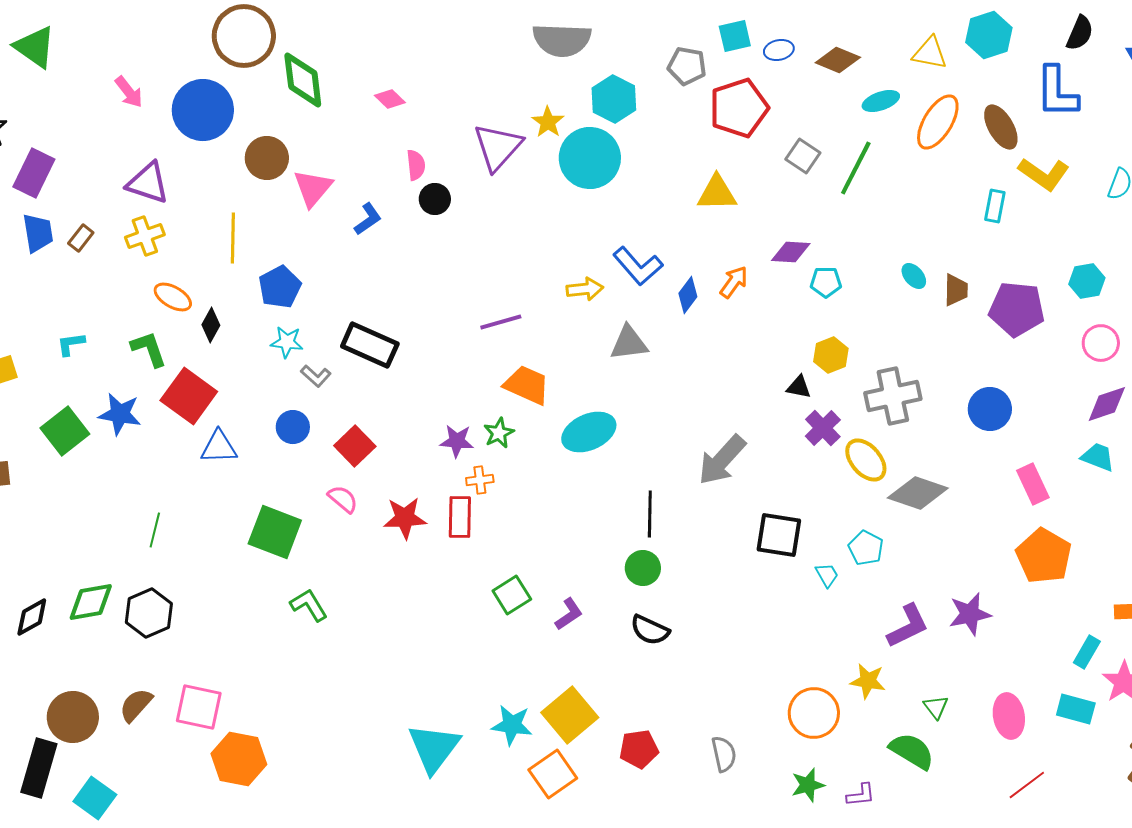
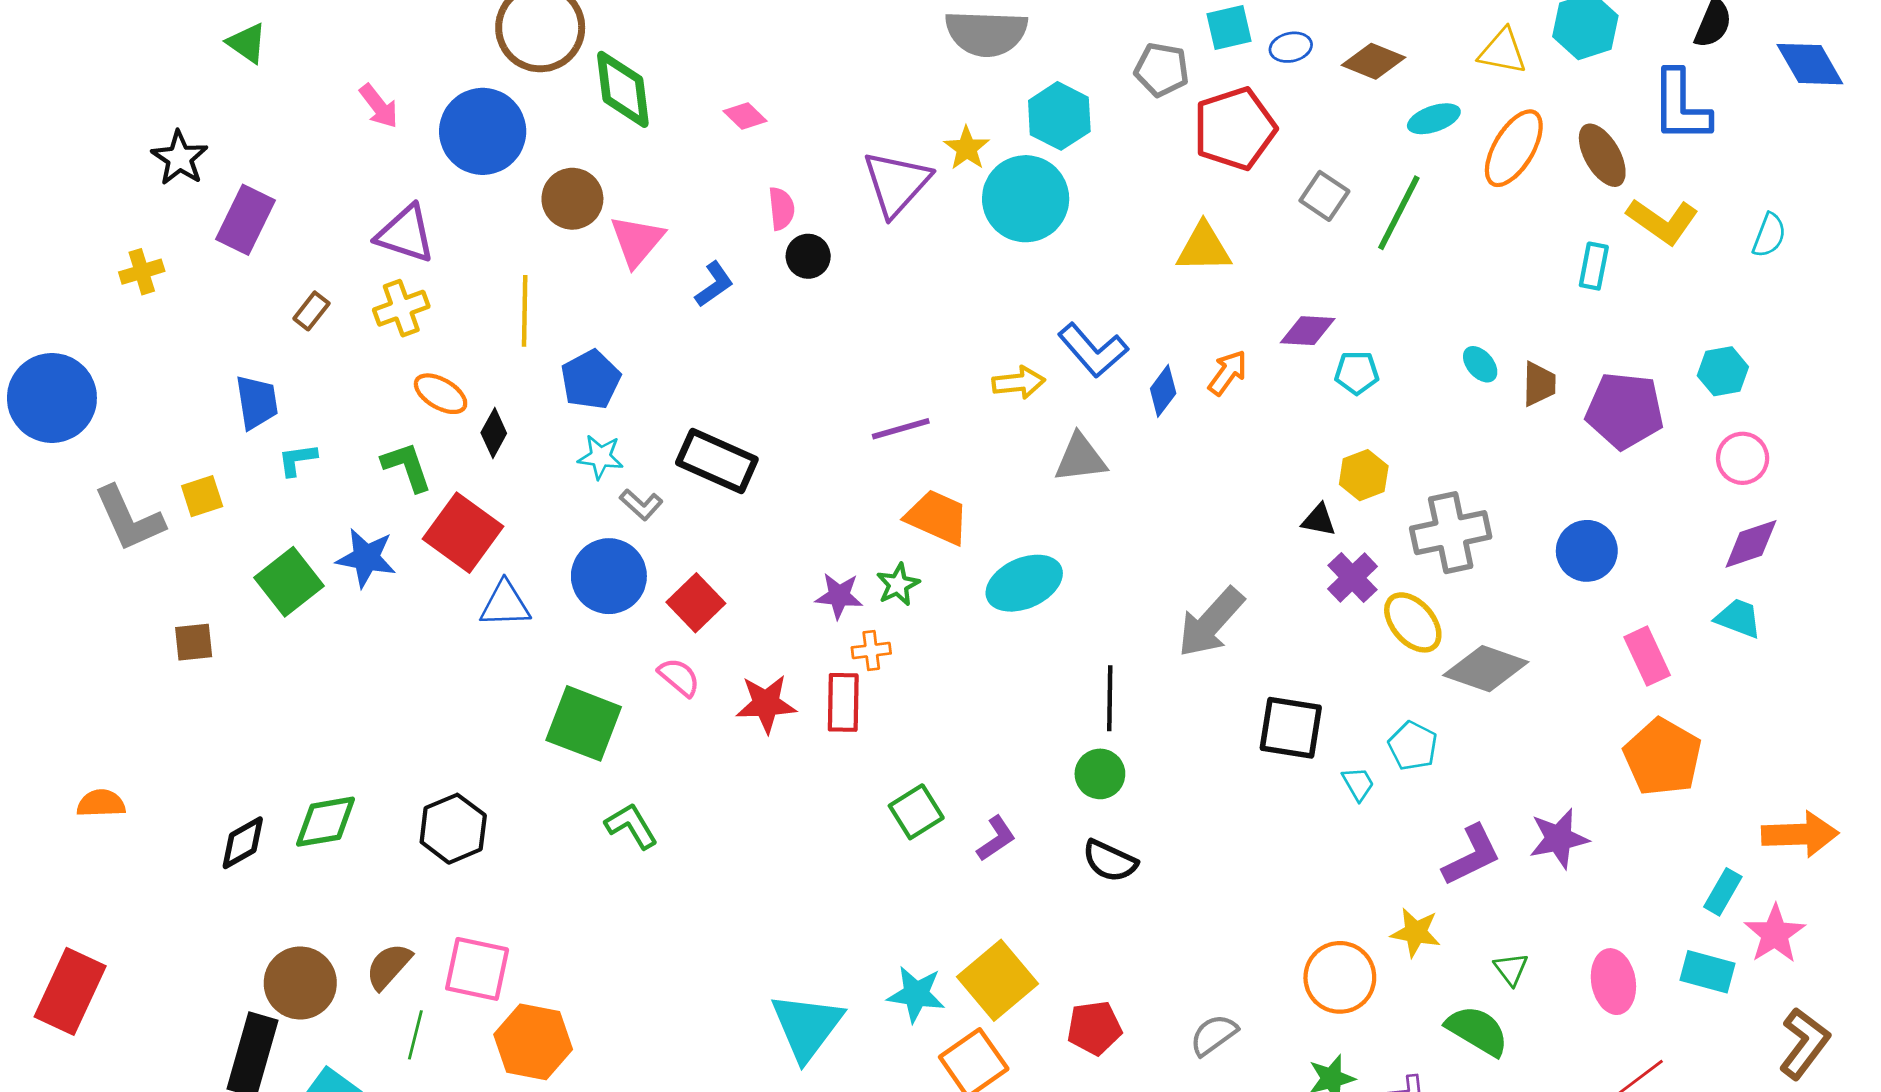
green triangle: (35, 47) -> (247, 43), size x0.7
blue trapezoid: (38, 233) -> (257, 402), moved
blue circle: (293, 427) -> (609, 576), size x1.6
green line: (155, 530) -> (415, 1035), moved
black hexagon: (149, 613) -> (453, 829), moved
gray semicircle: (724, 754) -> (1214, 1035), turned -114

